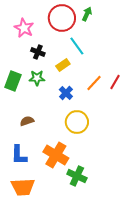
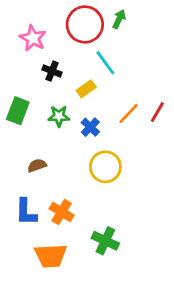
green star: (37, 78) -> (59, 116), moved
orange cross: (56, 155) -> (62, 212), moved, size x0.7
orange trapezoid: (23, 187) -> (51, 256), moved

